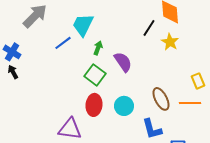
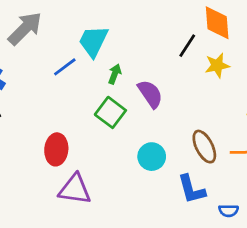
yellow star: (170, 42) -> (217, 65), turned 30
red ellipse: (94, 105) -> (56, 149), moved

